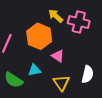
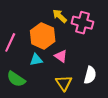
cyan triangle: (34, 70) -> (36, 60), moved

